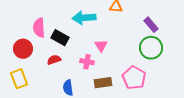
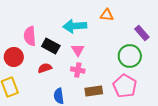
pink triangle: (101, 46) -> (78, 50), moved
green circle: (151, 48) -> (130, 56), moved

